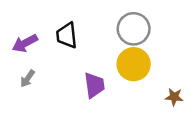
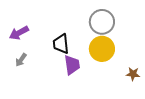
black trapezoid: (67, 35) -> (61, 44), moved

